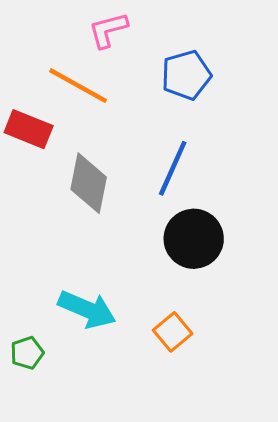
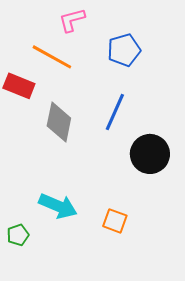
black circle: (194, 239) -> (150, 154), moved
orange square: (173, 332) -> (115, 221), turned -30

